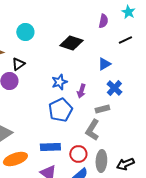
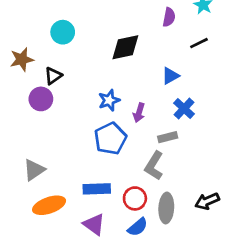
black diamond: (71, 43) -> (125, 47), turned -30
black arrow: (125, 164) -> (207, 201), moved

